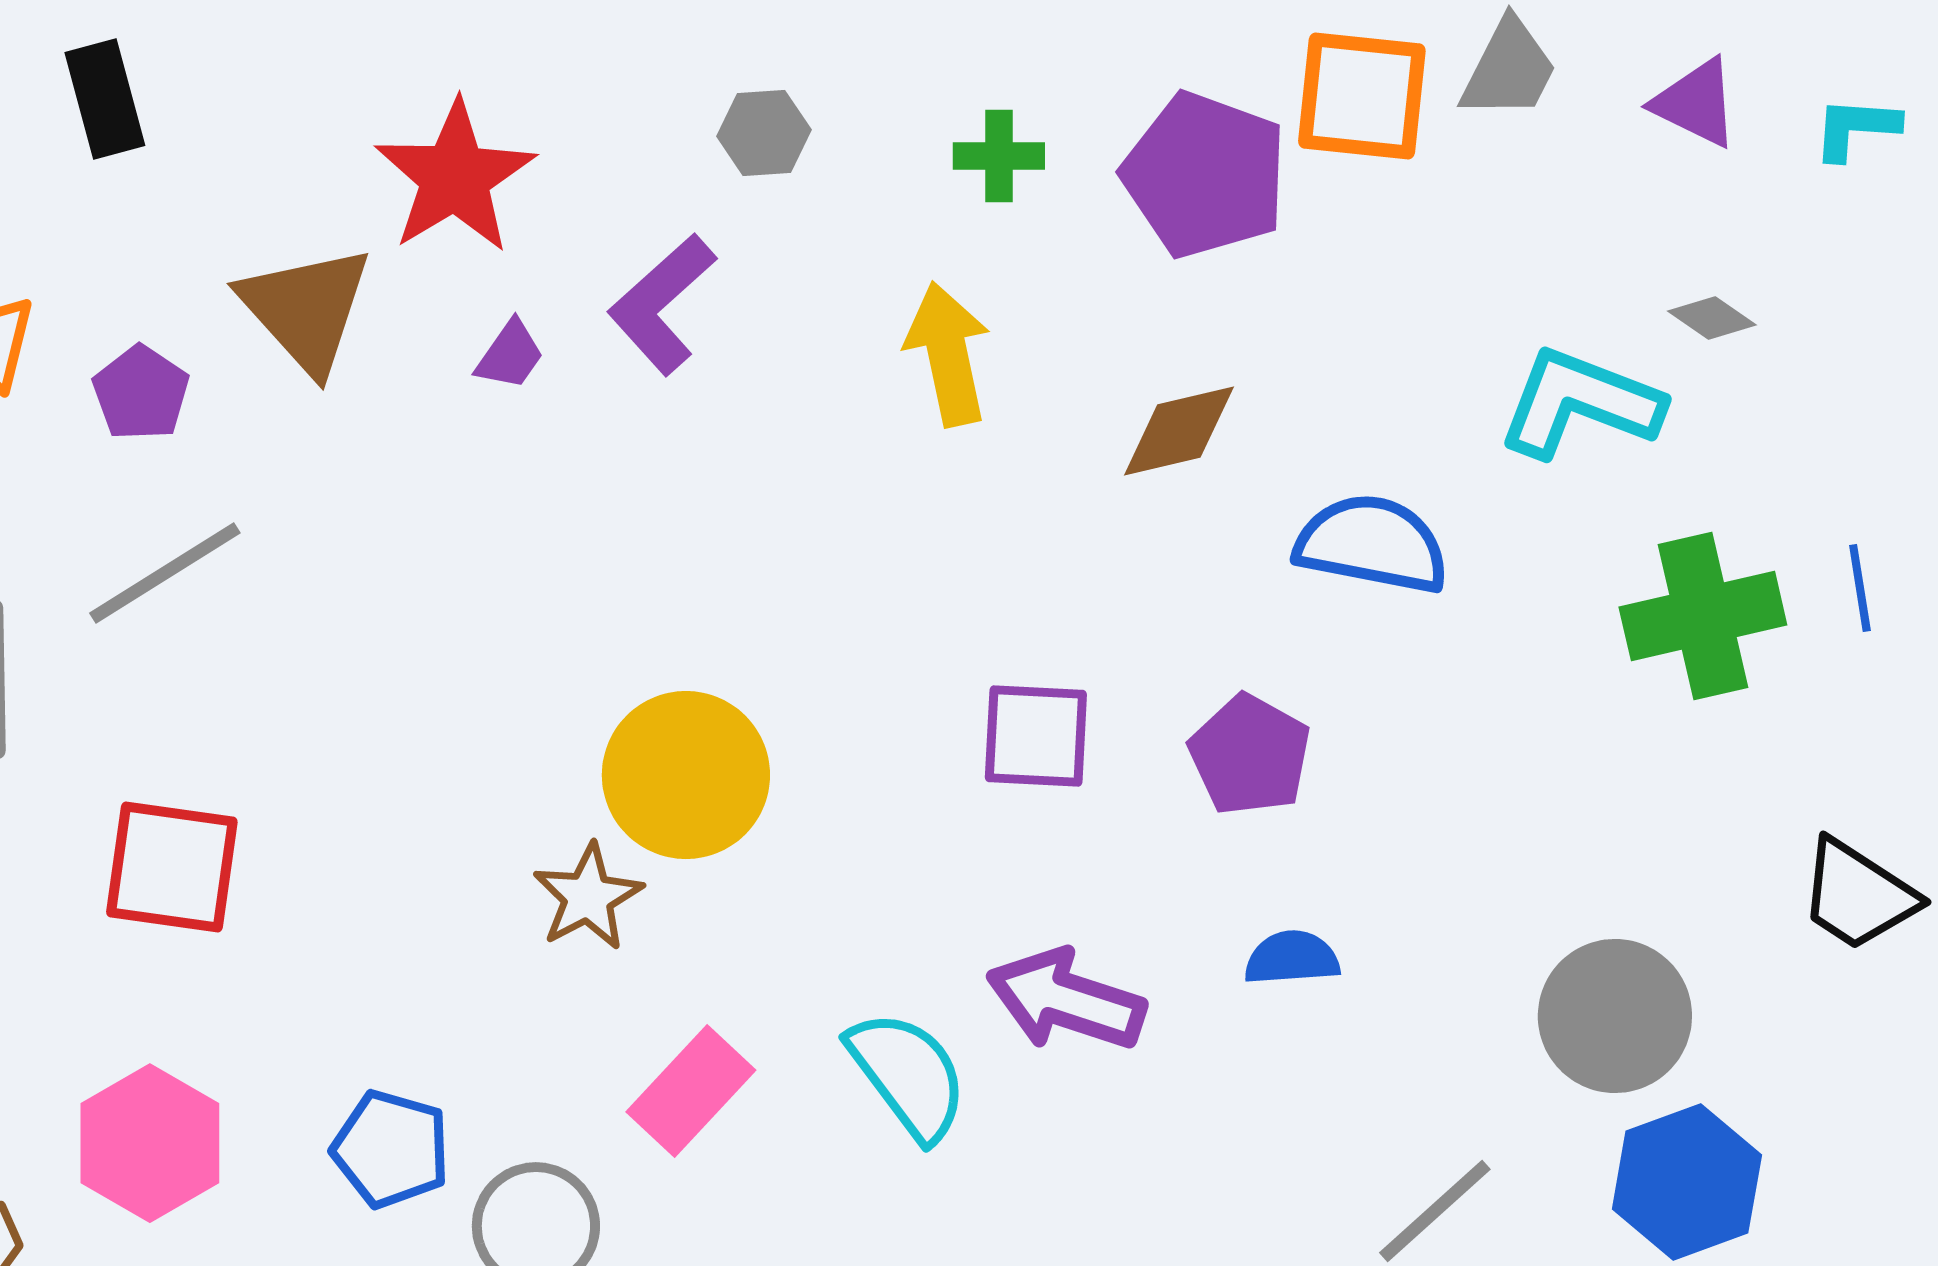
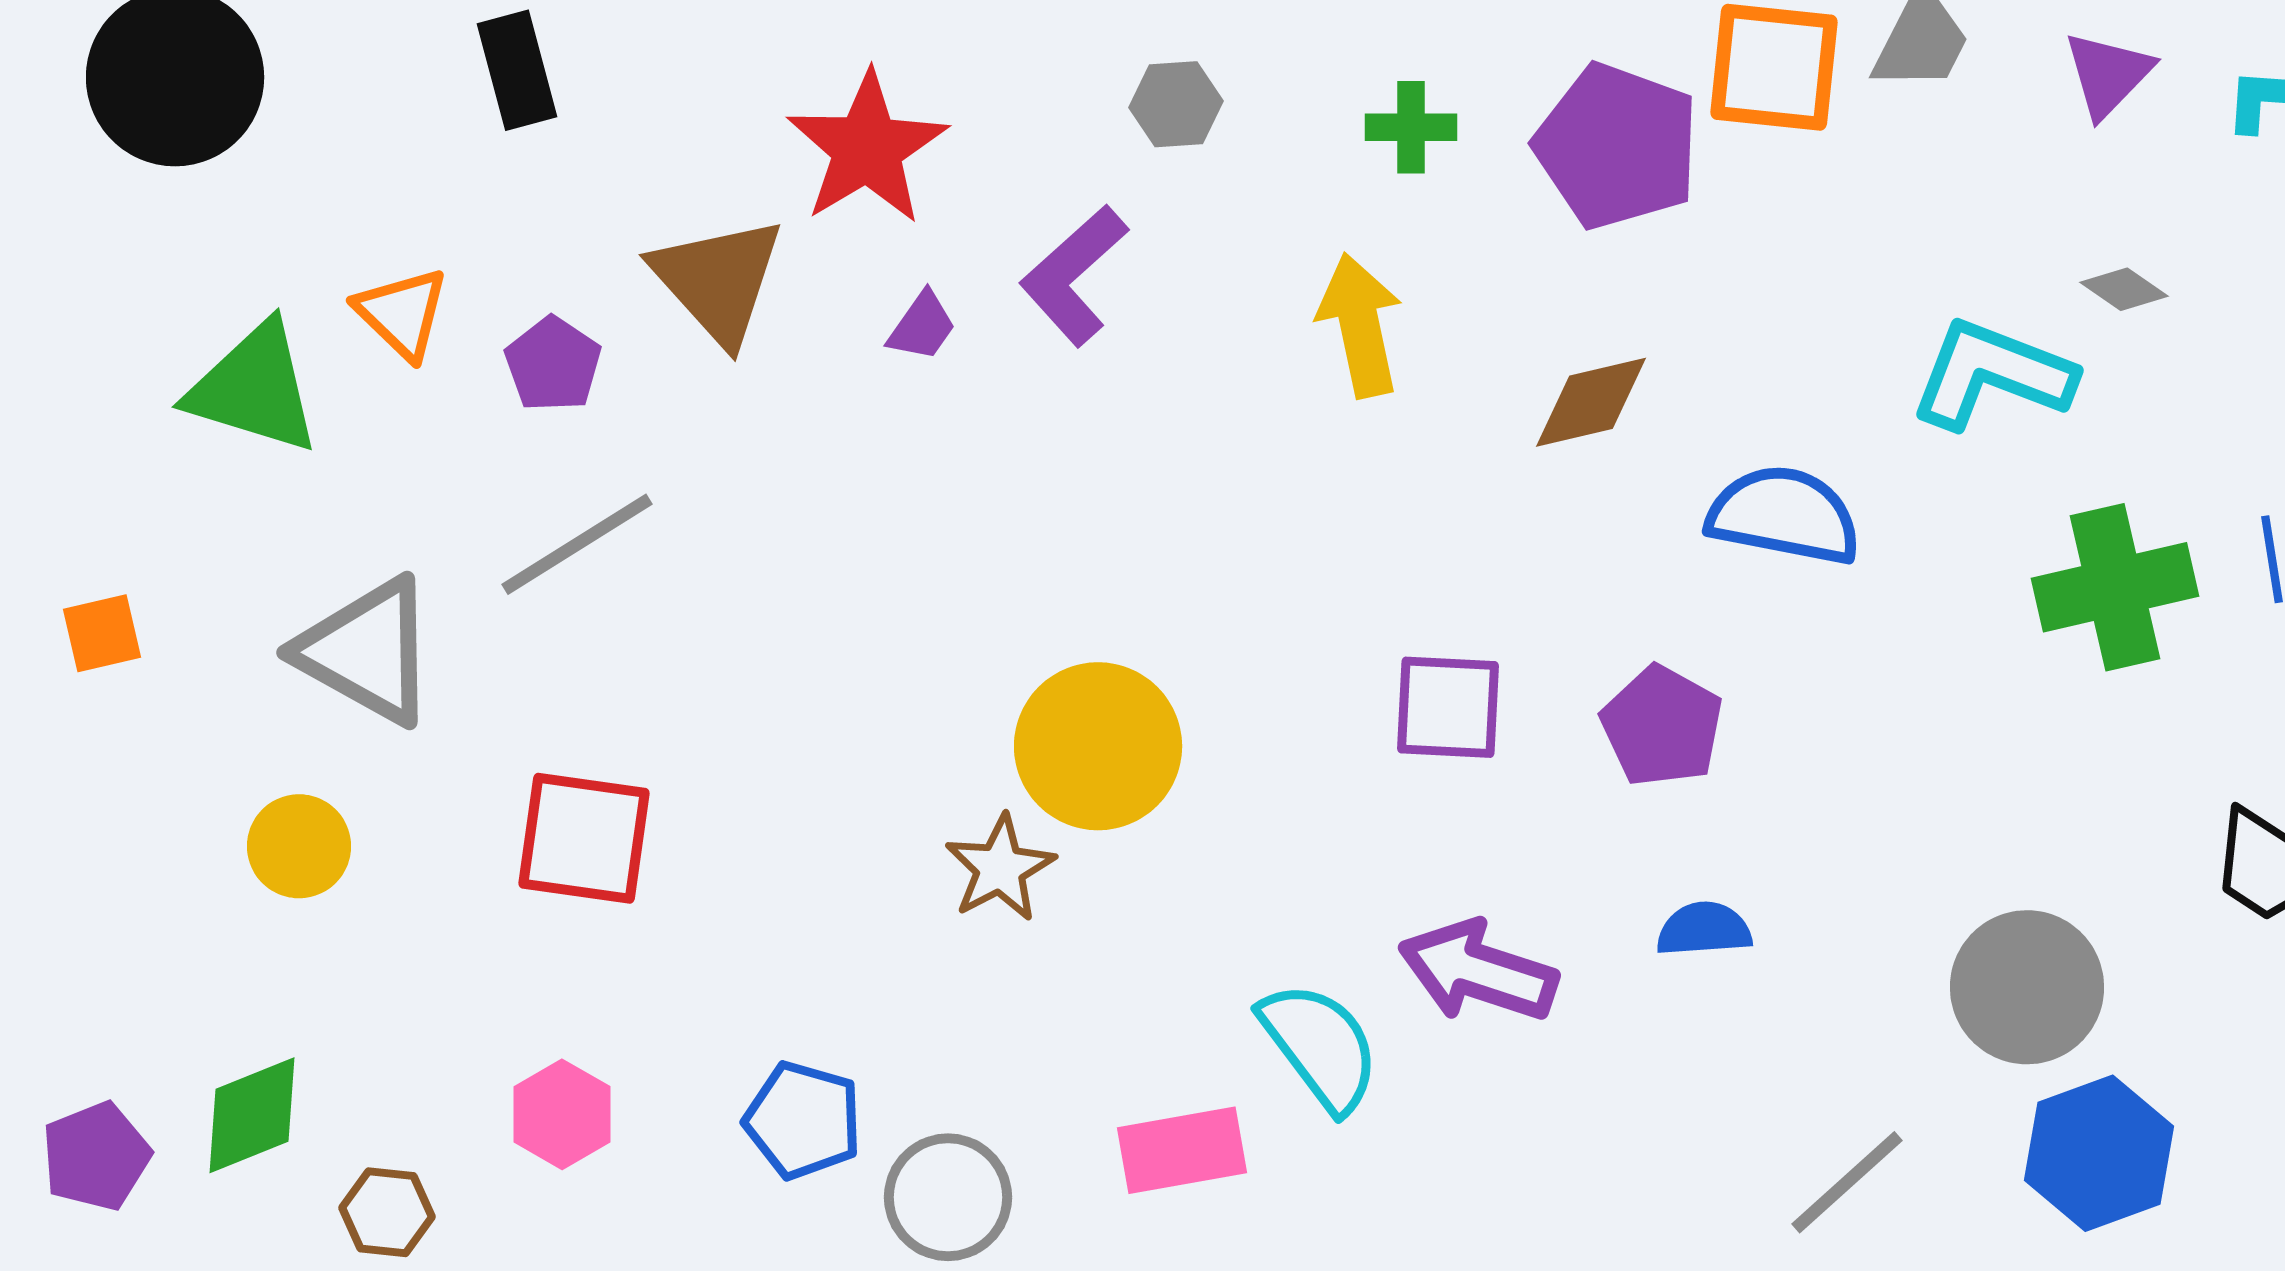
purple triangle: (1696, 103) -> (2108, 74), turned 48
pink rectangle: (691, 1091) -> (1182, 1150), moved, turned 37
pink hexagon: (150, 1143) -> (562, 1114), size x0.7

